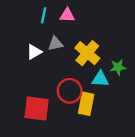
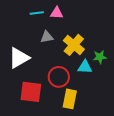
cyan line: (44, 15) -> (37, 13), turned 72
white triangle: (34, 52) -> (19, 58), moved, size x1.6
yellow rectangle: (86, 104) -> (70, 99), moved

